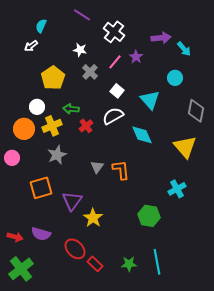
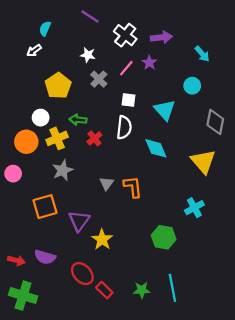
purple arrow: (161, 38) -> (161, 37), moved
white square: (117, 91) -> (128, 100), turned -32
white semicircle: (113, 116) -> (124, 127), turned 125
green cross: (21, 269) -> (23, 296), turned -35

